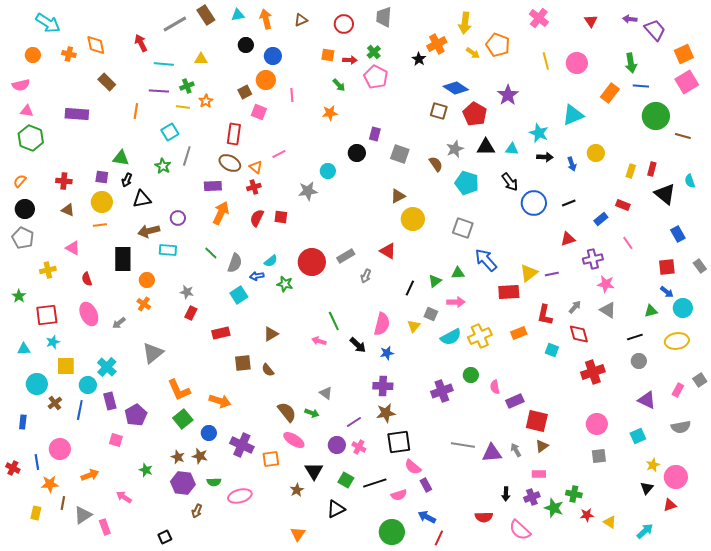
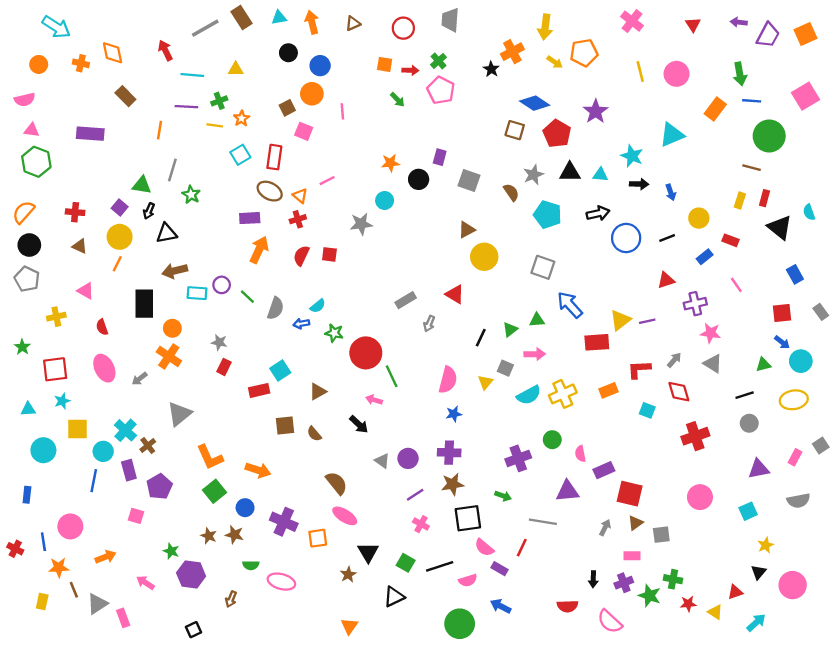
purple trapezoid: (655, 30) -> (768, 35), turned 70
orange pentagon: (498, 45) -> (584, 53), turned -30
orange square: (684, 54) -> (806, 34), moved
orange star: (330, 113) -> (390, 163), moved
cyan square: (170, 132) -> (240, 155), moved
brown line: (683, 136) -> (752, 168), moved
yellow circle: (596, 153) -> (699, 218), moved
gray line: (187, 156) -> (172, 170), moved
purple square: (102, 177) -> (120, 208), turned 32
orange semicircle: (20, 181) -> (23, 212), size x1.5
black arrow: (510, 182) -> (598, 213), turned -66
purple circle: (178, 218) -> (222, 285), moved
orange line: (100, 225) -> (117, 264), turned -56
red circle: (312, 262) -> (366, 353), moved
cyan square: (239, 295) -> (280, 370), moved
orange cross: (144, 304) -> (169, 356), size x1.5
red L-shape: (545, 315) -> (639, 369), turned 75
black arrow: (358, 345) -> (359, 424), moved
purple triangle: (647, 400) -> (759, 469), turned -36
brown cross: (55, 403) -> (148, 446), moved
green arrow: (312, 413) -> (503, 496), moved
purple circle: (337, 445) -> (408, 458), moved
gray arrow: (516, 450) -> (605, 528), turned 56
purple triangle: (492, 453) -> (567, 491), moved
gray square: (599, 456) -> (661, 535), moved
pink circle: (676, 477) -> (793, 585), moved
purple hexagon: (183, 483) -> (191, 575), moved
purple rectangle: (426, 485) -> (499, 569), turned -32
pink ellipse: (240, 496) -> (281, 582), turned 30
brown line: (63, 503) -> (74, 590), turned -32
red triangle: (670, 505) -> (735, 592), moved
red line: (439, 538) -> (522, 548), moved

